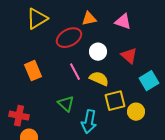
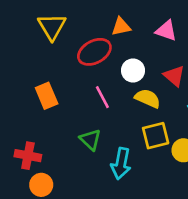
yellow triangle: (37, 19) -> (52, 27), turned -30
yellow semicircle: (99, 79) -> (148, 98), moved

